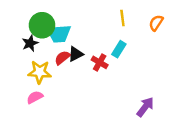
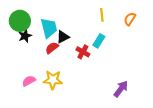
green circle: (42, 25) -> (20, 21), moved
cyan trapezoid: (59, 34) -> (49, 28), turned -100
black triangle: (76, 54) -> (63, 37), moved
yellow star: (40, 72) -> (53, 80), moved

